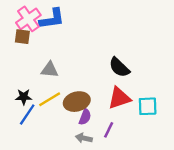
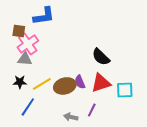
pink cross: (28, 19) -> (28, 44), moved
gray triangle: (50, 70) -> (25, 59), moved
blue line: (27, 115) -> (28, 107), moved
purple semicircle: (85, 117) -> (80, 82), moved, turned 136

